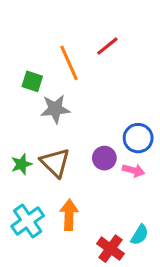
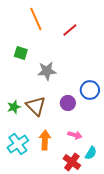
orange line: (69, 63) -> (36, 19), moved
gray star: (55, 109) -> (47, 71), moved
pink arrow: (134, 170) -> (75, 135), moved

